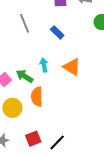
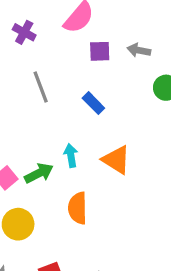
green arrow: (25, 76) -> (39, 173), turned 120
orange semicircle: (37, 97) -> (78, 208), moved

